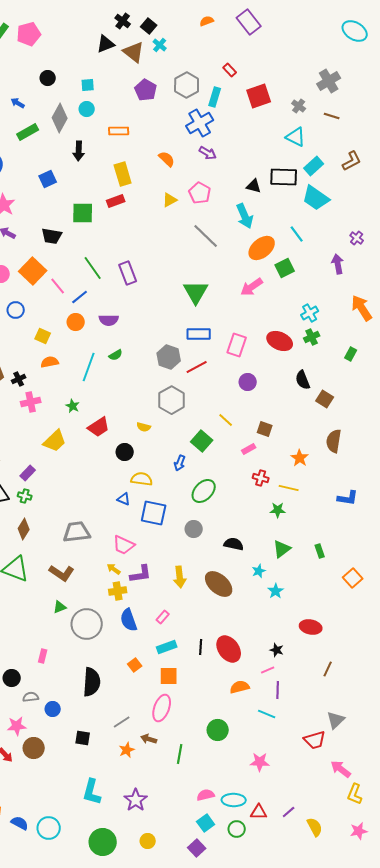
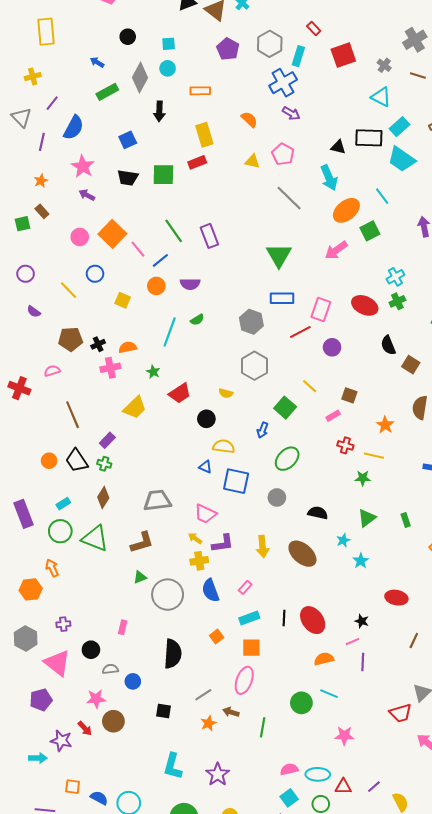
yellow triangle: (170, 200) -> (252, 161), turned 42
black trapezoid: (52, 236) -> (128, 178), moved
orange semicircle: (50, 362) -> (128, 347), moved
red line: (197, 367) -> (300, 332), moved
brown L-shape: (62, 573) -> (142, 542), turned -50
cyan line: (267, 714) -> (329, 694), moved

